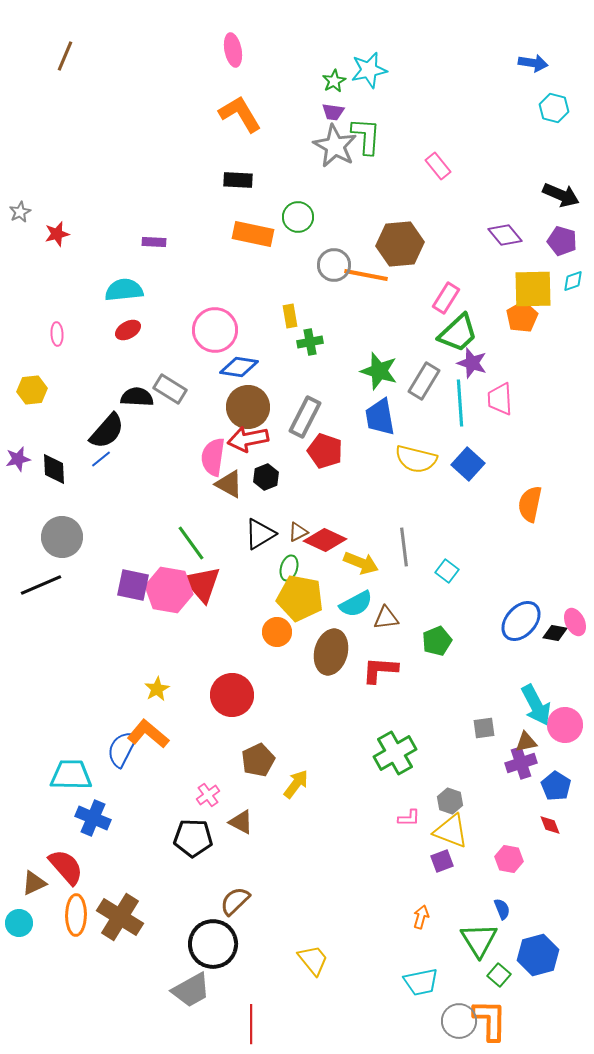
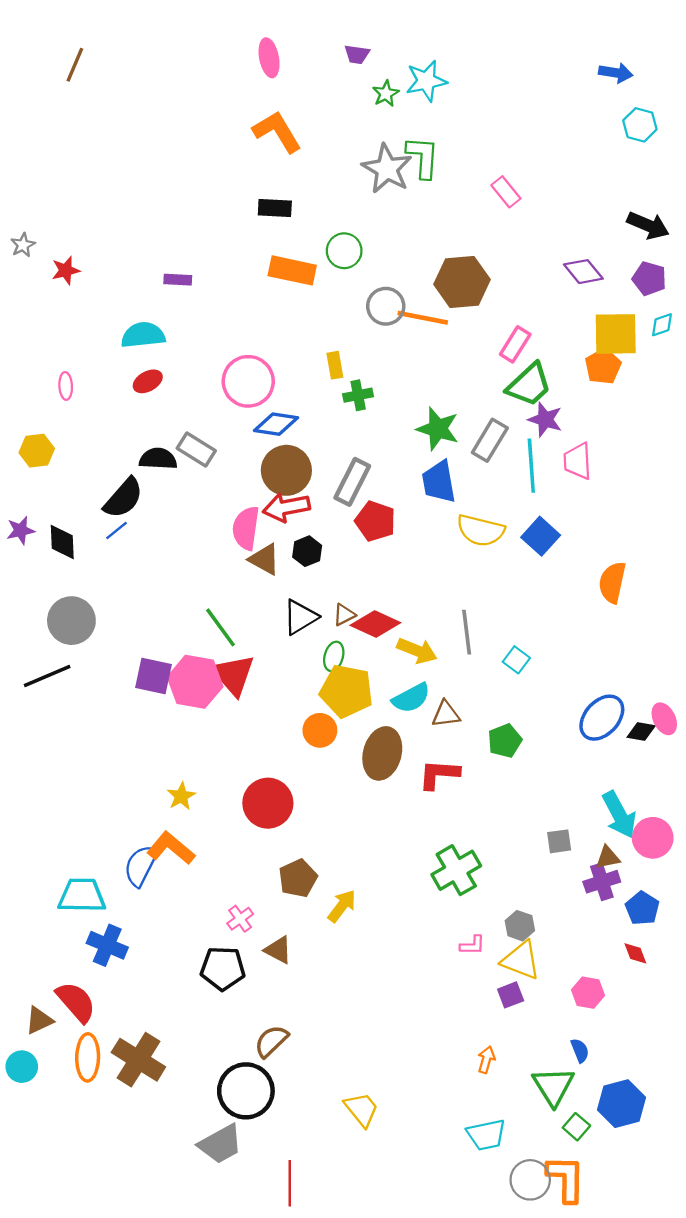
purple trapezoid: (333, 112) -> (357, 54), moved

